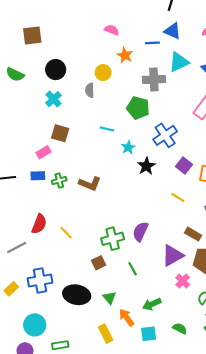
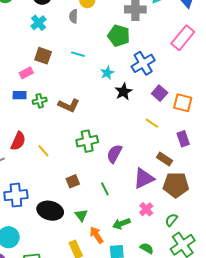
cyan line: (107, 129) -> (78, 54), moved
green cross: (113, 239) -> (87, 141), moved
pink cross: (183, 281) -> (146, 209), moved

